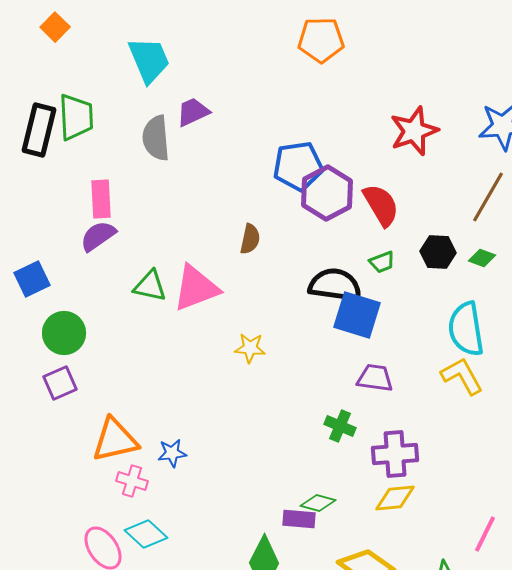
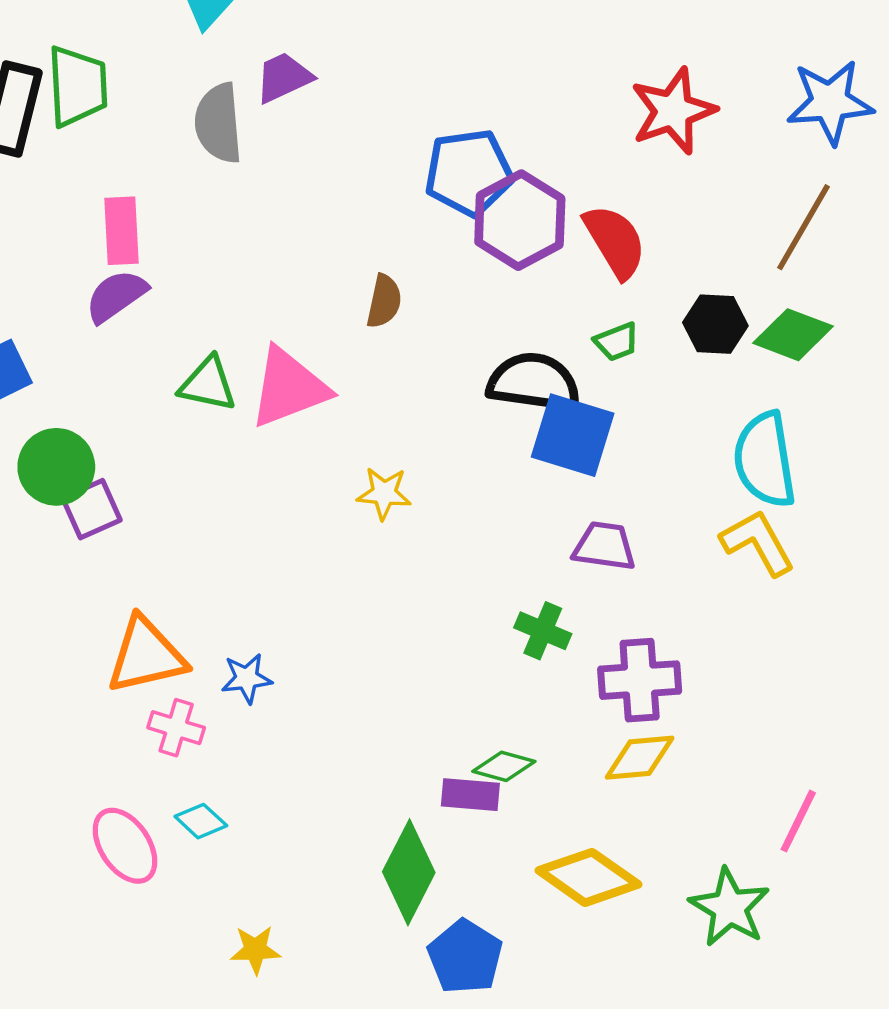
green diamond: (482, 258) -> (793, 335), size x1.6
purple square: (60, 383) -> (92, 509), moved
cyan diamond: (146, 534) -> (201, 821), size x0.7

